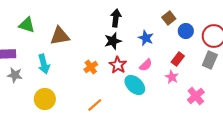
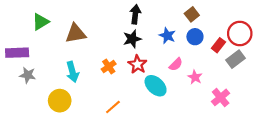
green triangle: (27, 25) -> (40, 22), turned -48
blue circle: (186, 31) -> (195, 37), moved
red rectangle: (178, 59) -> (218, 45), moved
gray rectangle: (210, 60) -> (235, 59), turned 30
cyan arrow: (44, 64) -> (72, 72), moved
pink semicircle: (146, 65) -> (176, 64), moved

